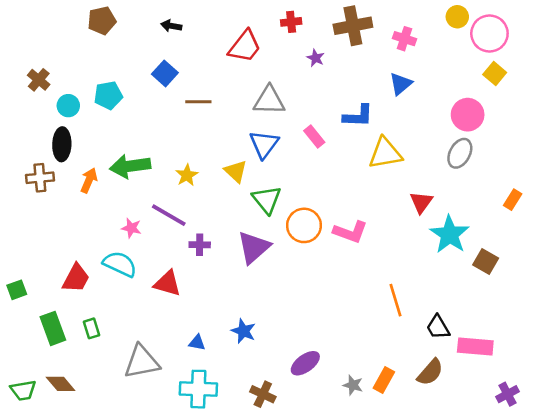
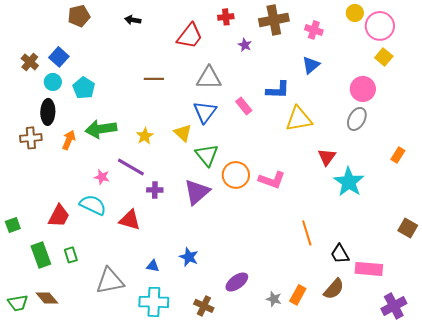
blue square: (165, 73) -> (59, 57), moved
cyan pentagon: (108, 95) -> (84, 88), moved, turned -30
brown square: (486, 261) -> (408, 228), moved
purple cross: (508, 394) -> (394, 306), size x1.4

